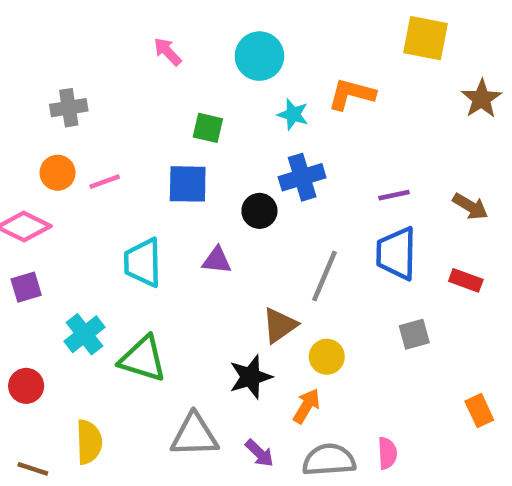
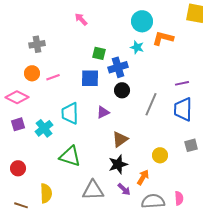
cyan circle: (259, 56) -> (142, 21), moved
blue cross: (302, 177) -> (118, 67), moved
purple triangle: (217, 260) -> (103, 112), turned -32
gray line: (325, 276) -> (151, 104), moved
brown triangle: (280, 325) -> (120, 139), moved
cyan cross: (84, 334) -> (44, 128), moved
yellow circle: (327, 357) -> (160, 155), moved
purple arrow: (259, 453) -> (124, 189), moved

